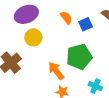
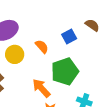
orange semicircle: (66, 18) -> (42, 47), moved

